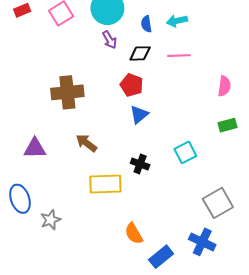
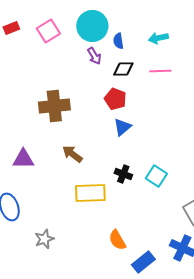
blue semicircle: (146, 24) -> (118, 41), moved
cyan square: (185, 152) -> (156, 176), moved, turned -30
gray star: (51, 220) -> (44, 239), moved

